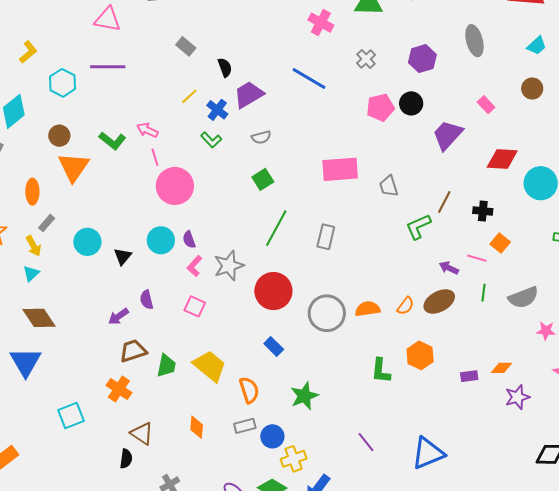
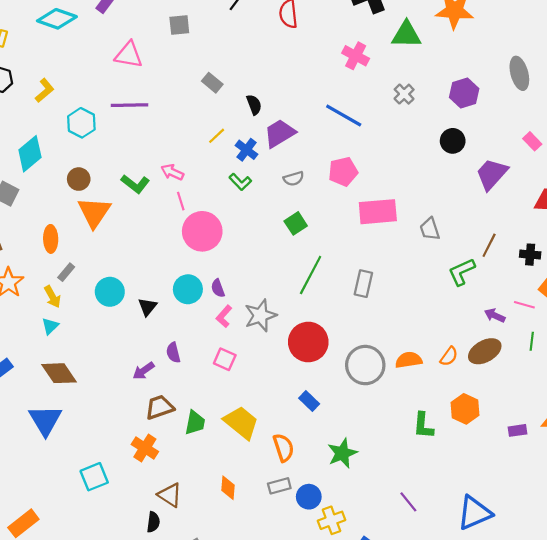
pink pentagon: (380, 107) -> (343, 172), moved

